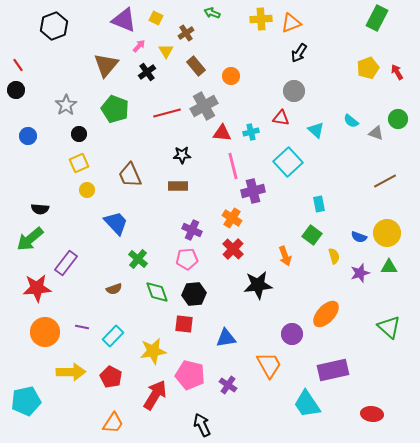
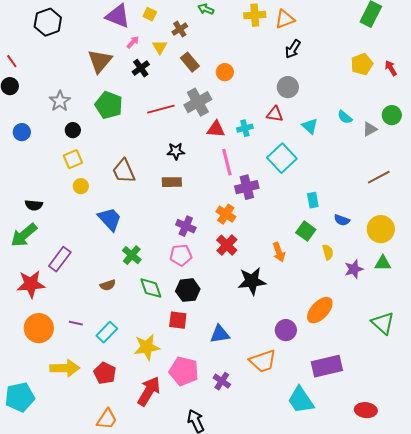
gray triangle: (376, 133) -> (370, 129), turned -49
blue semicircle: (359, 237) -> (342, 220), moved
orange trapezoid: (269, 365) -> (263, 361), turned 100

